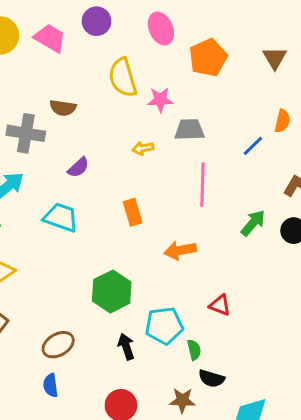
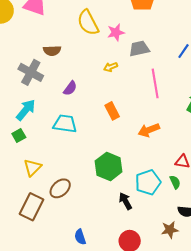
gray cross: (26, 133) -> (31, 72), turned 30
brown ellipse: (58, 345) -> (60, 188), moved
green semicircle: (194, 350) -> (175, 182), moved

